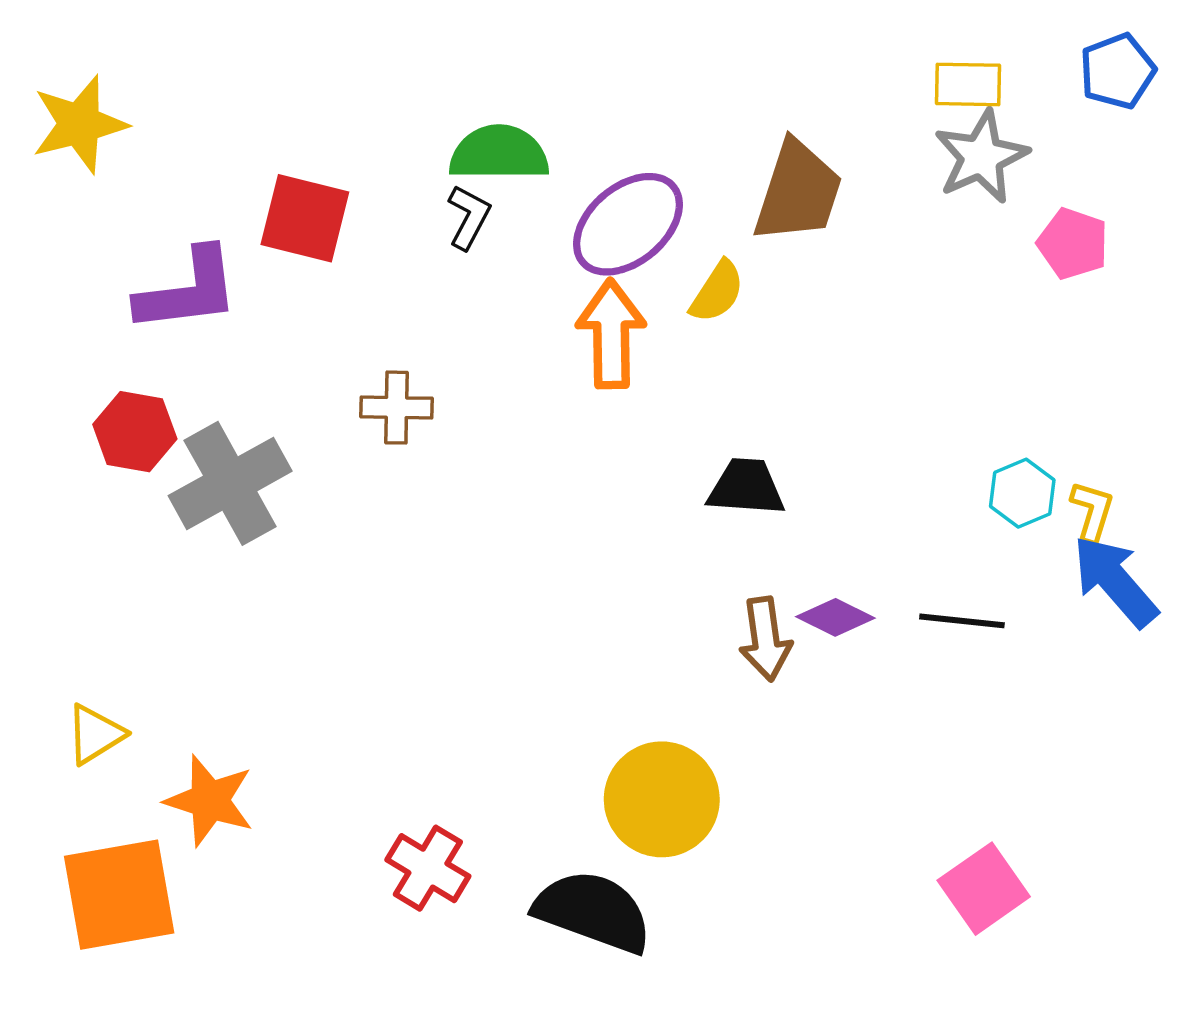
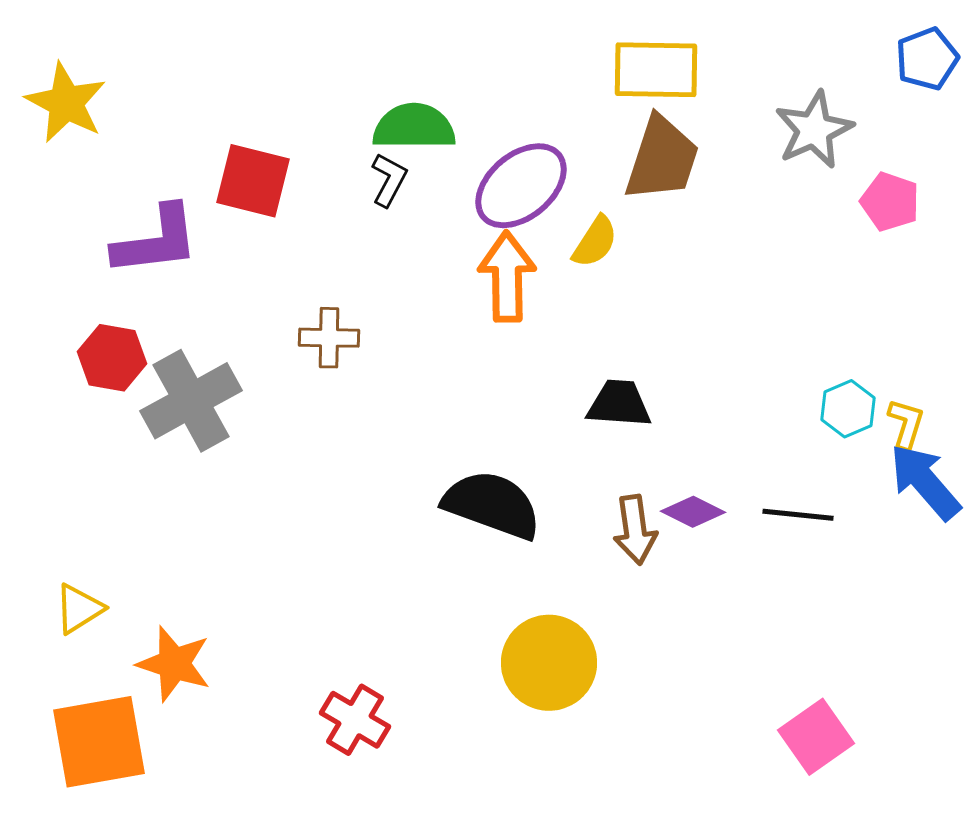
yellow rectangle: (968, 84) -> (656, 70), moved, size x1.5
yellow star: (79, 124) -> (66, 103), turned -30
black semicircle: (593, 912) -> (492, 505), moved

